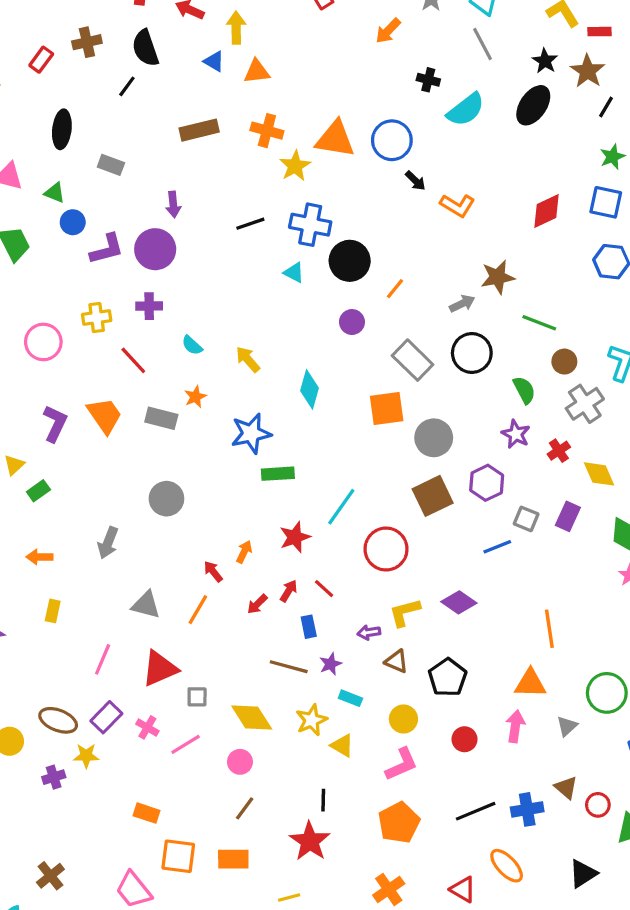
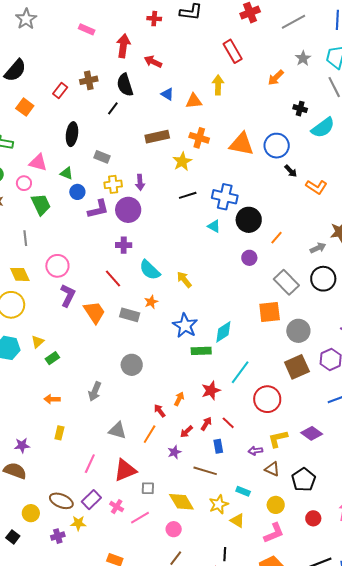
yellow arrow: (236, 28) -> (218, 85), moved
yellow star: (295, 166) -> (182, 162), moved
yellow cross: (97, 318) -> (113, 184), moved
cyan semicircle: (192, 345) -> (150, 270), size x1.6
cyan diamond: (310, 389) -> (223, 332), moved, turned 40
purple L-shape: (55, 424) -> (68, 295), moved
blue star: (251, 433) -> (185, 326), turned -30
purple star: (330, 664) -> (174, 452), moved

